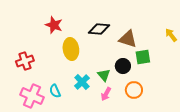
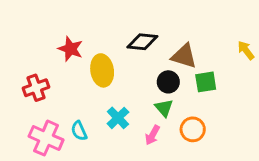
red star: (54, 25) -> (70, 49), moved
black circle: (123, 66) -> (168, 82), moved
green triangle: (104, 75) -> (164, 108), moved

